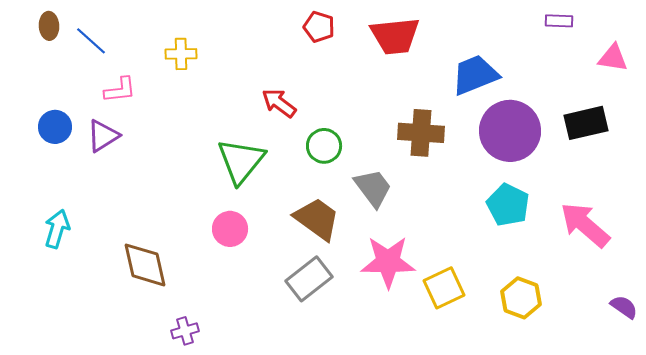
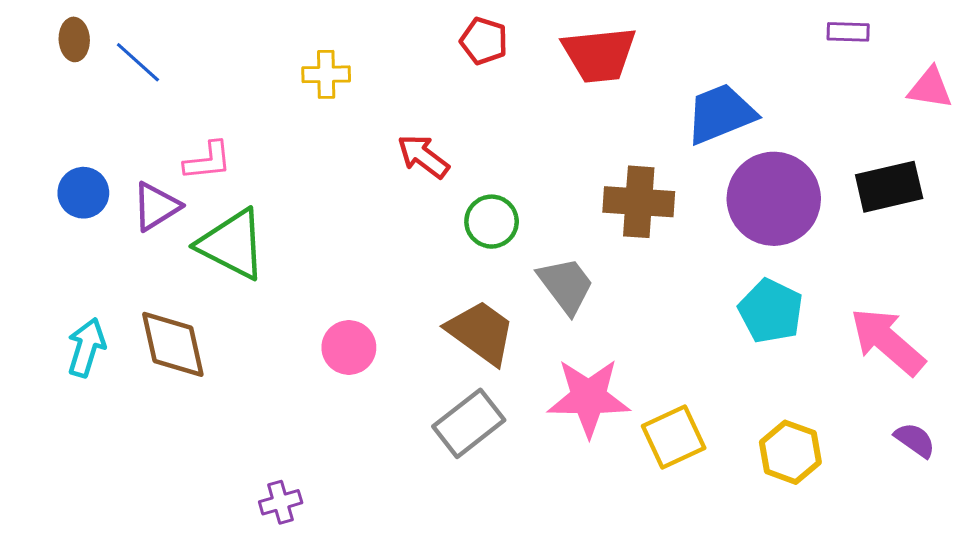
yellow cross: (181, 54) -> (326, 74), moved
pink L-shape: (120, 90) -> (208, 161), moved
green triangle: (241, 161) -> (232, 244), moved, turned -42
brown diamond: (145, 265) -> (173, 344), moved
purple semicircle: (624, 307) -> (915, 440), moved

